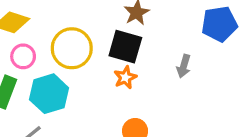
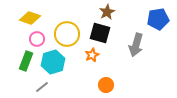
gray arrow: (184, 66) -> (136, 45), size x1.6
orange star: (125, 77) -> (92, 55), moved

